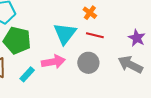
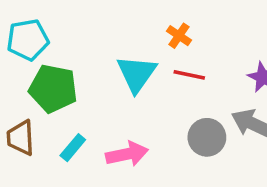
pink arrow: (53, 62) -> (127, 154), moved
gray circle: (88, 63) -> (207, 137), moved

